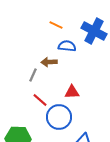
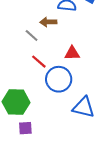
gray line: (33, 75) -> (32, 36), turned -72

